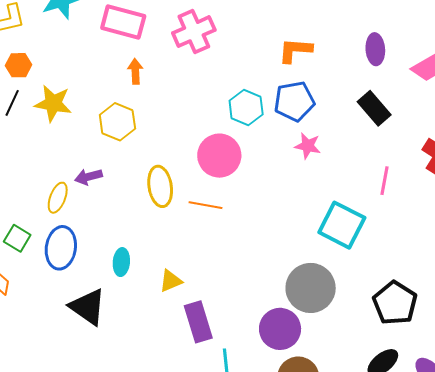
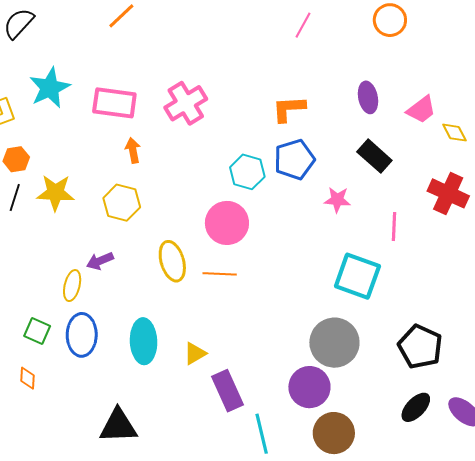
pink star: (308, 146) -> (337, 200), moved
cyan ellipse: (121, 262) -> (144, 341), size x1.6
black triangle: (88, 307) -> (118, 426), moved, turned -30

